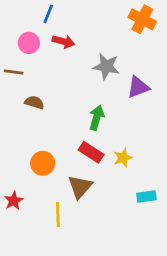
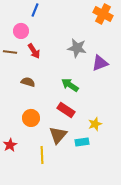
red arrow: (63, 42) -> (34, 51), moved, turned 42
brown semicircle: (34, 102) -> (28, 82), moved
green arrow: (97, 118) -> (70, 85), turned -72
yellow star: (123, 158) -> (95, 124), moved
cyan rectangle: (146, 196) -> (82, 142), moved

